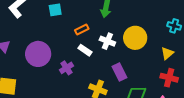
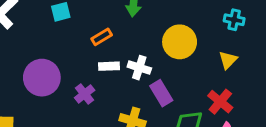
white cross: (107, 41) -> (139, 68), moved
white rectangle: (85, 50) -> (109, 66), turned -32
red cross: (169, 78) -> (220, 102), moved, turned 30

